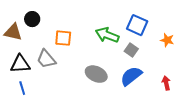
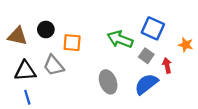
black circle: (32, 19) -> (46, 29), moved
gray ellipse: (96, 74) -> (108, 82), turned 45
red arrow: (166, 83) -> (167, 66), moved

